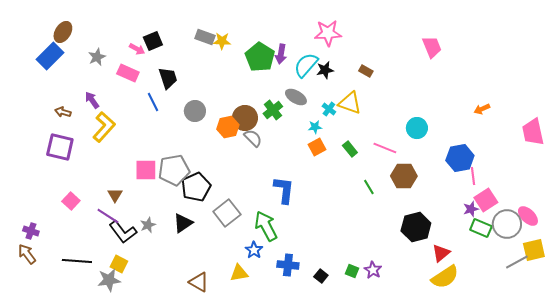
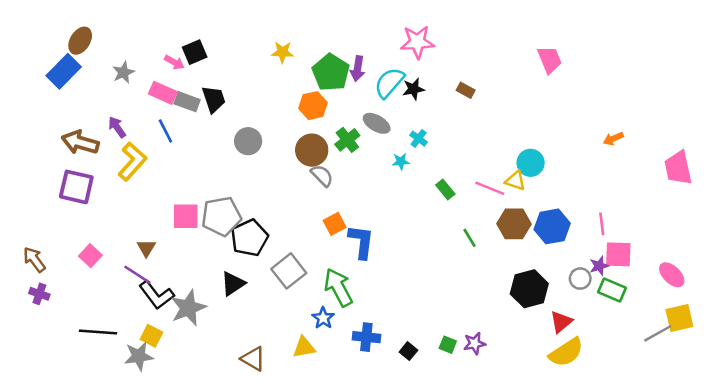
gray rectangle: (205, 37) -> (187, 102), moved
blue line: (153, 102) -> (165, 131), moved
yellow triangle: (350, 103) -> (515, 181), moved, size x0.7
brown arrow: (63, 112) -> (80, 142), size x1.8
orange hexagon: (228, 127) -> (313, 106), moved
orange square: (317, 147) -> (335, 224), moved
blue hexagon: (460, 158) -> (552, 226), moved
pink square: (486, 200) -> (618, 254), turned 35
gray circle: (507, 224) -> (580, 279), moved, size x0.6
gray star: (148, 225) -> (188, 308), moved, size x1.8
brown arrow: (27, 254) -> (34, 259), moved
purple star: (373, 270) -> (475, 343), turned 30

